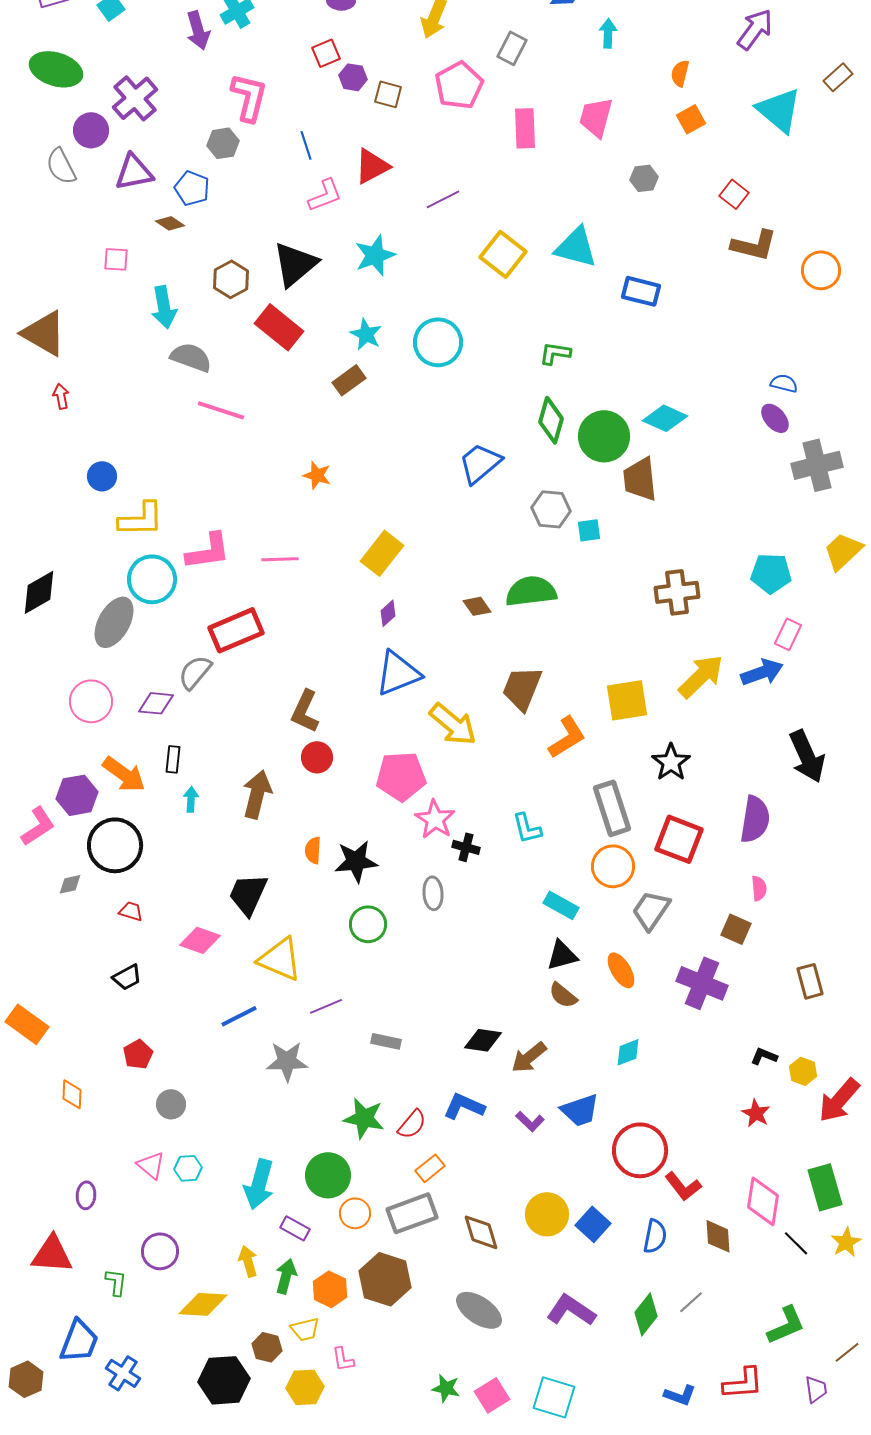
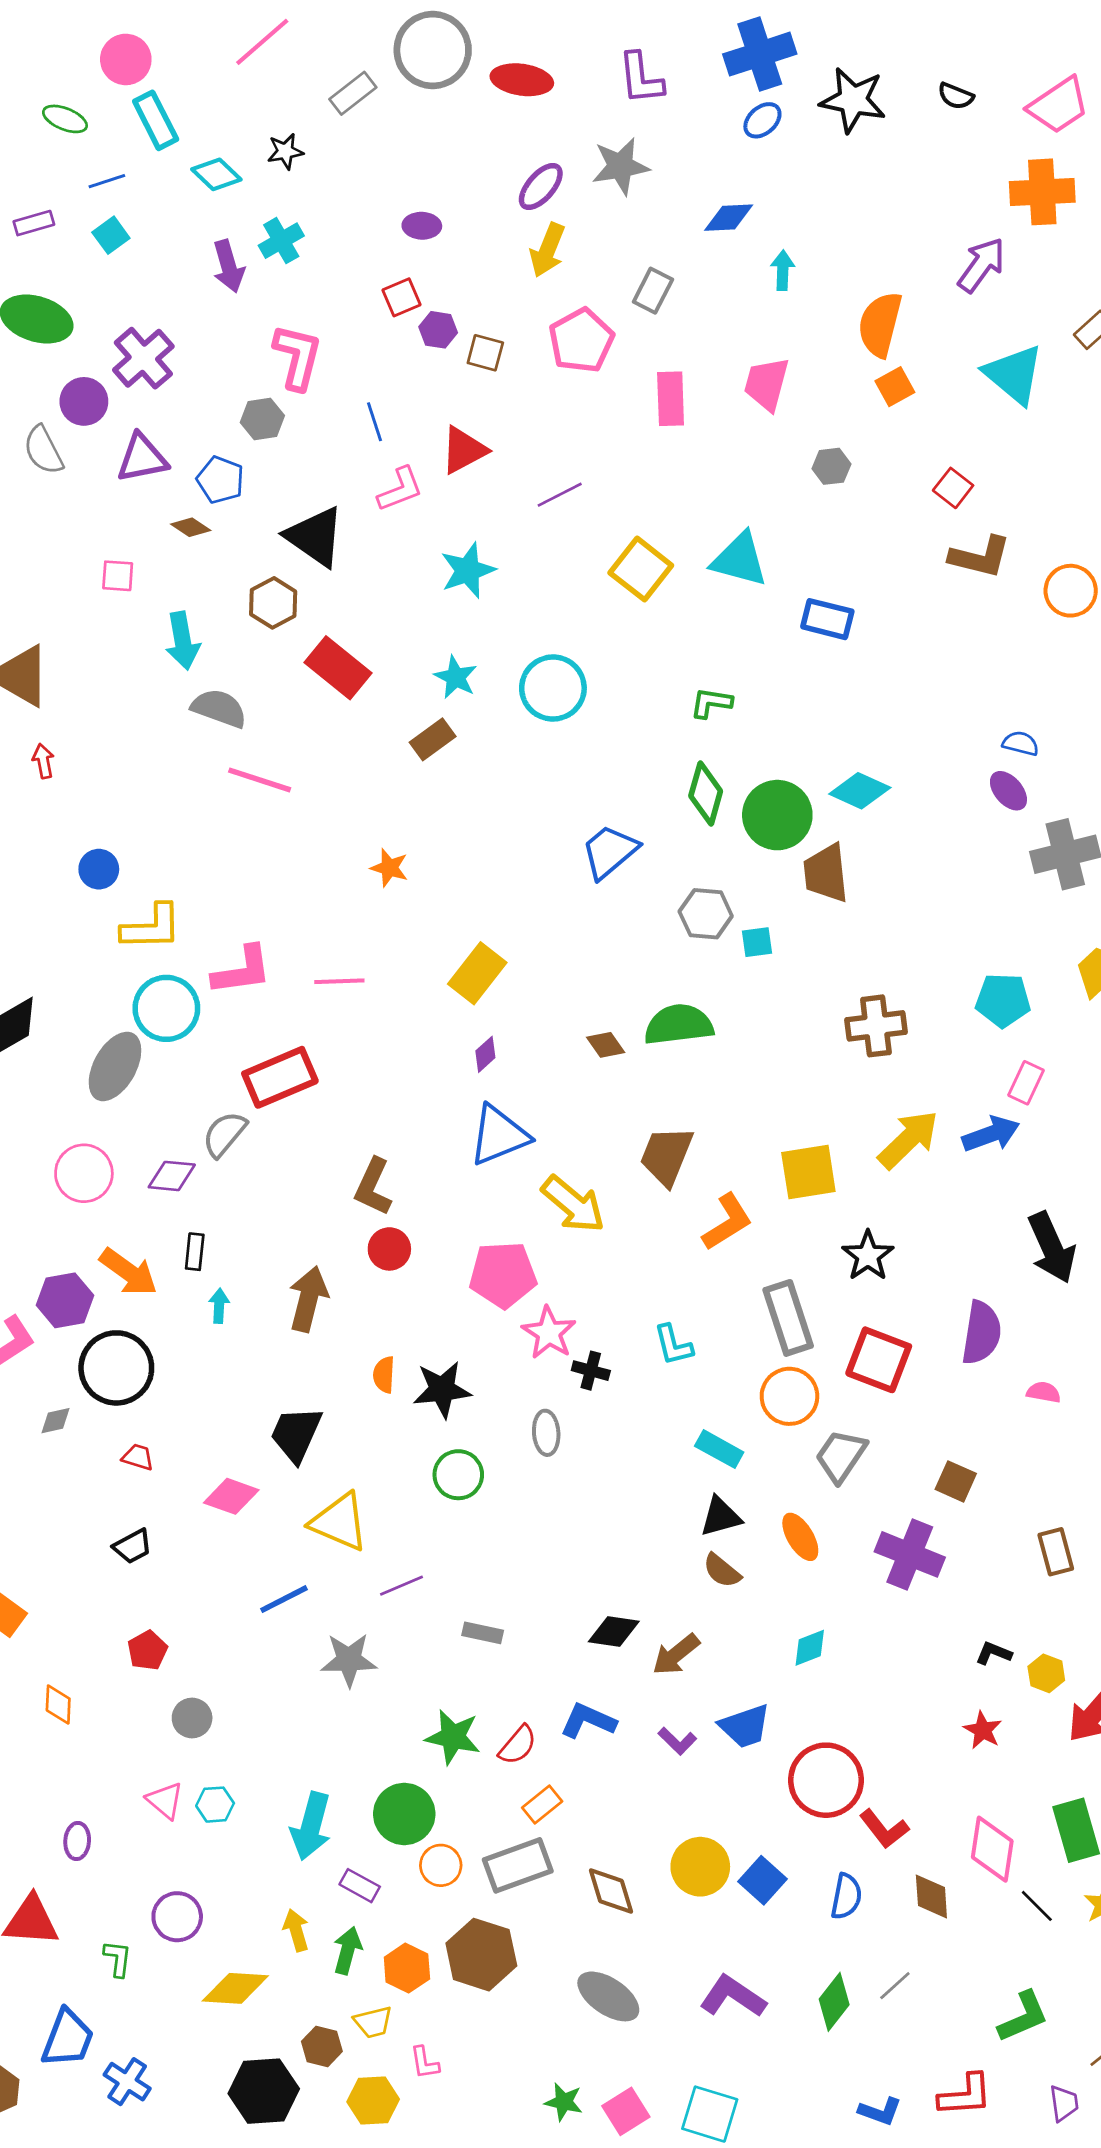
orange semicircle: (680, 73) -> (880, 324), size x1.8
black triangle: (295, 264) -> (315, 537), moved, turned -45
pink semicircle: (759, 888) -> (1044, 1392), moved, turned -75

